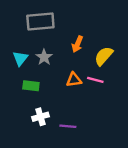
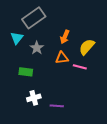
gray rectangle: (40, 21) -> (34, 18), turned -30
cyan triangle: (20, 58) -> (17, 38), moved
orange triangle: (74, 80) -> (62, 58), moved

